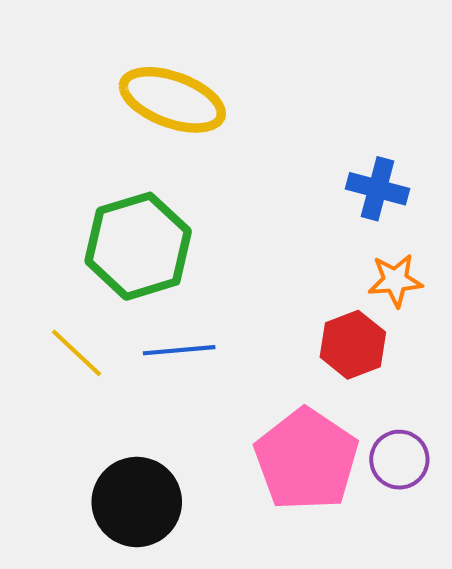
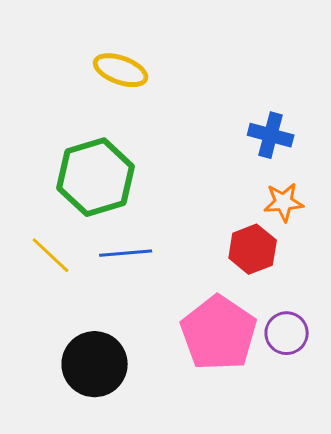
yellow ellipse: (172, 100) -> (121, 70), size x0.7

